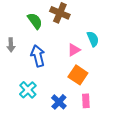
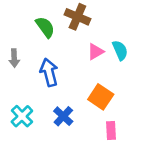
pink triangle: (74, 50) -> (96, 52), moved
cyan cross: (28, 90) -> (22, 116), moved
blue cross: (59, 102) -> (63, 116), moved

